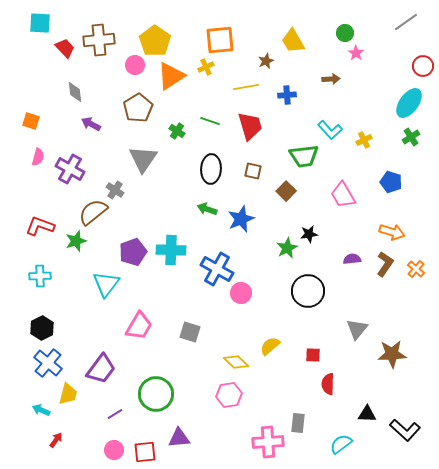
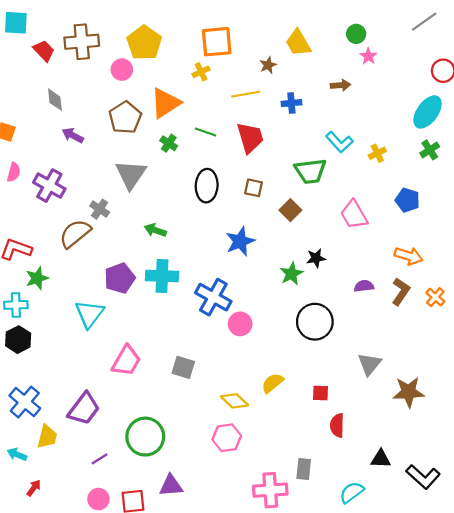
orange triangle: (171, 76) -> (165, 103), moved
green arrow: (207, 209) -> (155, 230), moved
green star: (76, 241) -> (37, 278), moved
black hexagon: (42, 328) -> (18, 340), moved

